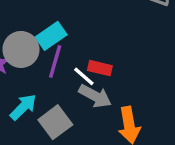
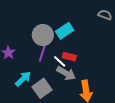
cyan rectangle: (51, 36) -> (65, 31), moved
gray circle: (21, 49) -> (43, 35), moved

